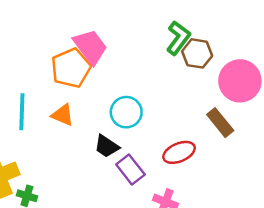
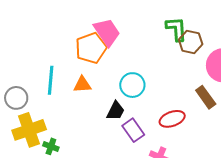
green L-shape: (178, 38) -> (176, 29), turned -44
orange triangle: (63, 115) -> (82, 85), turned -30
black trapezoid: (107, 146) -> (116, 111), turned -100

